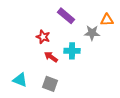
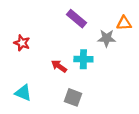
red star: (43, 37) -> (22, 43), moved
gray square: (50, 84) -> (73, 97), moved

